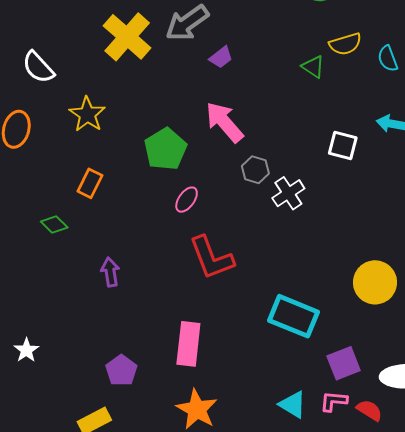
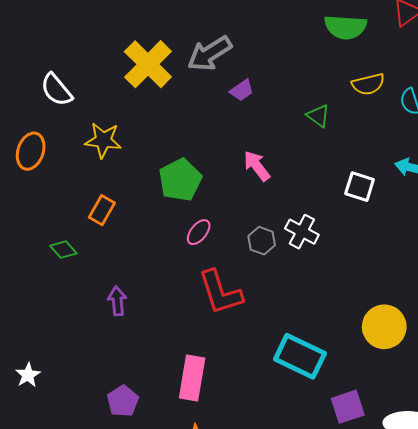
green triangle: (313, 67) -> (318, 116), moved
yellow star: (87, 114) -> (103, 140), turned -30
pink arrow: (224, 122) -> (257, 166), moved, size x0.7
gray hexagon: (255, 170) -> (262, 241), moved
white cross: (288, 193) -> (302, 232), turned -32

